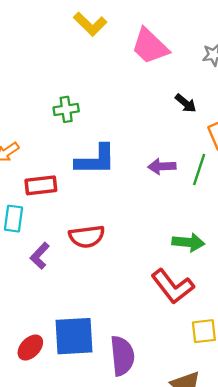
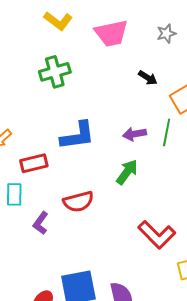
pink trapezoid: (150, 46) -> (111, 33), turned -48
green cross: (66, 109) -> (55, 72), moved, size x1.4
green arrow: (188, 242) -> (127, 172), moved, turned -52

